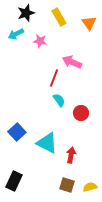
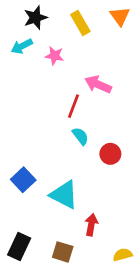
orange triangle: (89, 23) -> (120, 16), moved
red arrow: (71, 155) -> (91, 225), moved
brown square: (67, 185) -> (63, 252), moved

